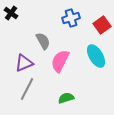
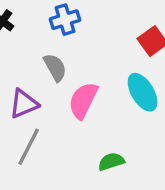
blue cross: (71, 18) -> (65, 20), moved
green semicircle: (66, 98) -> (111, 162), moved

